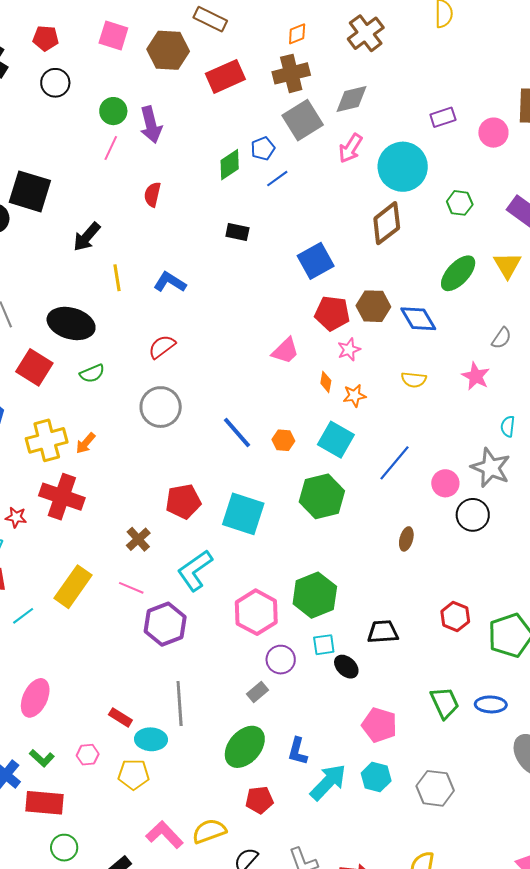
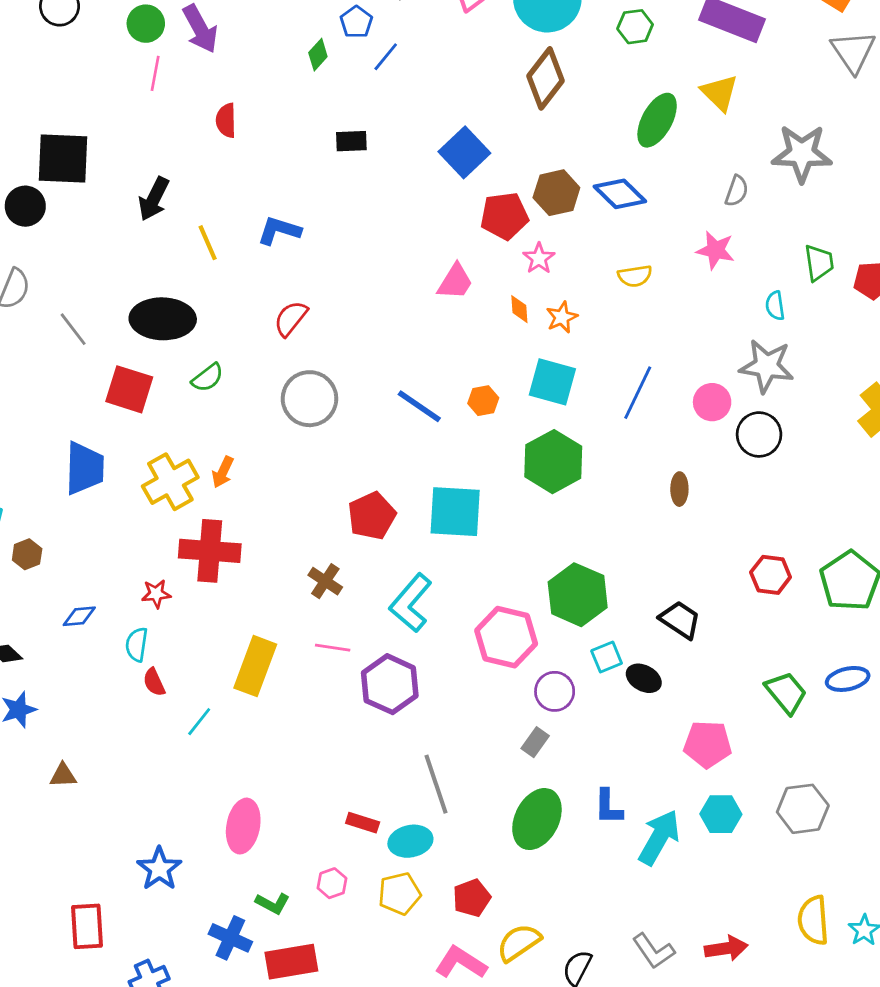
green diamond: (230, 165) -> (318, 55), size x0.7
black trapezoid: (383, 632) -> (680, 620), turned 52
red pentagon: (259, 800) -> (472, 898), moved

